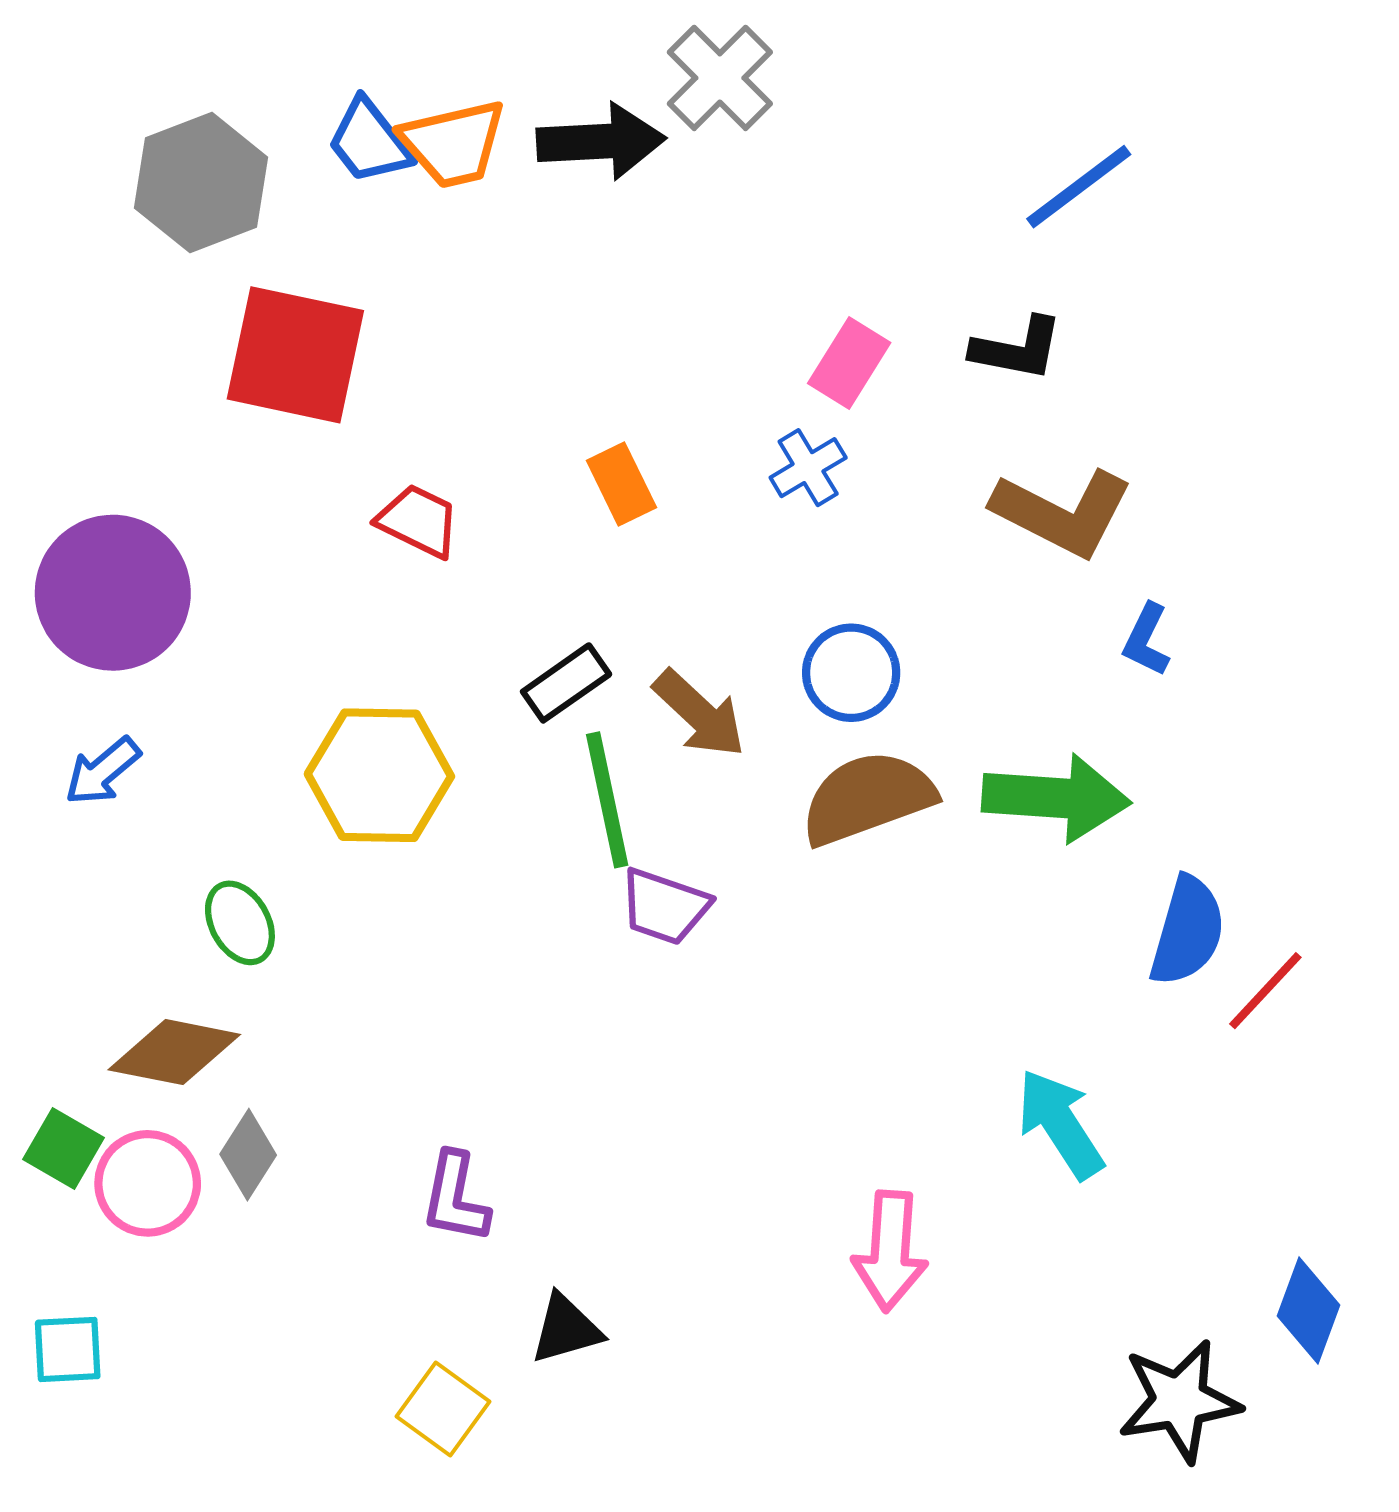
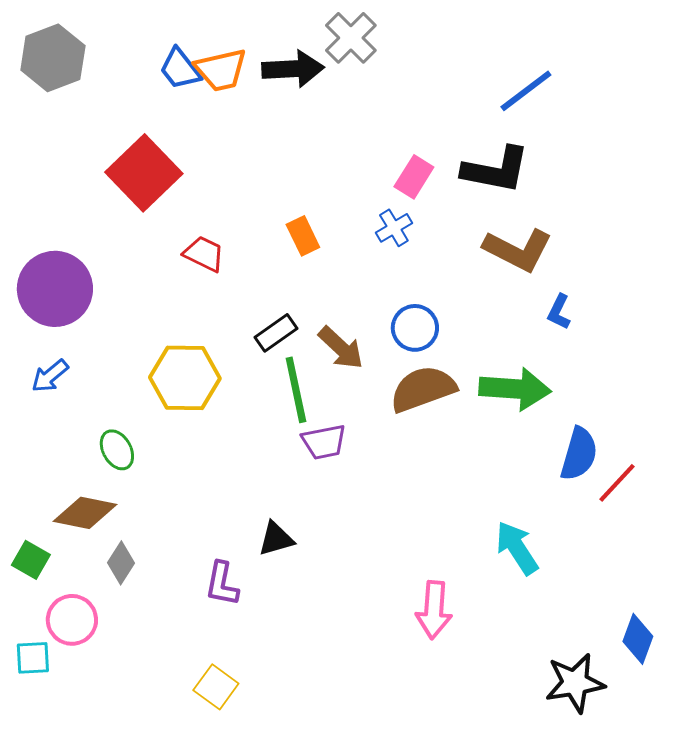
gray hexagon: (201, 183) -> (53, 58), moved
black L-shape: (1017, 349) -> (496, 170), size x1.5
red square: (295, 355) -> (144, 173), turned 34
purple trapezoid: (664, 906) -> (324, 442), turned -30
pink circle: (148, 1183) -> (72, 620), moved
black triangle: (566, 1329) -> (276, 539), moved

